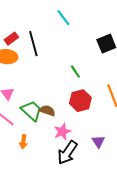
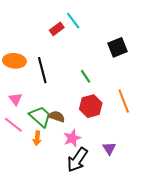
red rectangle: (11, 39) -> (57, 29), moved
black line: (33, 44) -> (42, 70), moved
orange arrow: (23, 142) -> (37, 138), moved

